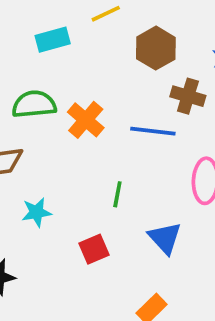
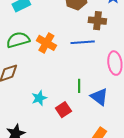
green line: (117, 194) -> (79, 86), moved
cyan star: (37, 212) -> (39, 98), moved

